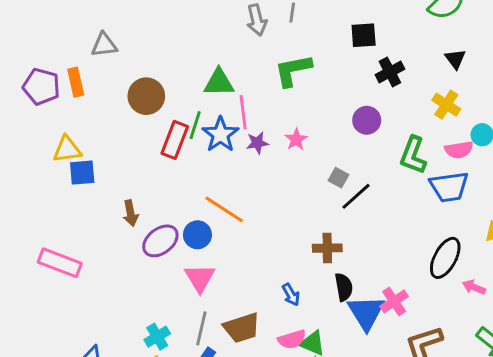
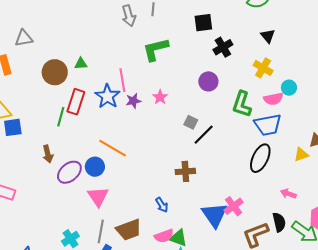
green triangle: (219, 83) -> (81, 64), moved, size x0.6
green line: (195, 125) -> (61, 117), moved
black ellipse: (445, 258) -> (260, 158), moved
black semicircle: (344, 287) -> (279, 222), moved

